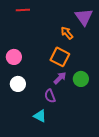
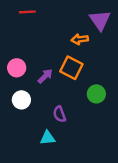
orange arrow: (67, 33) -> (80, 39), turned -56
purple arrow: (60, 78) -> (45, 76), moved
cyan triangle: (40, 116) -> (48, 138), turned -32

